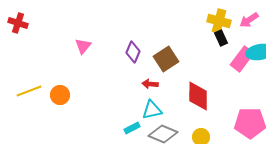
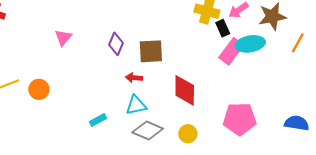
black rectangle: (221, 38) -> (223, 28), moved
brown square: (166, 59) -> (151, 51), turned 30
cyan rectangle: (132, 128) -> (98, 120), moved

